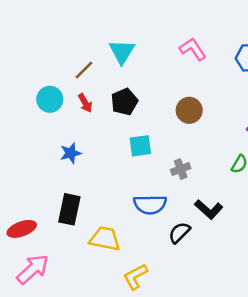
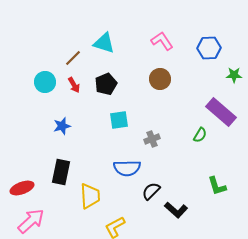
cyan triangle: (122, 52) -> (104, 43), turned -45
brown circle: (189, 110) -> (160, 79), moved
black L-shape: (209, 209) -> (176, 210), moved
yellow trapezoid: (105, 239) -> (90, 196), turned 76

